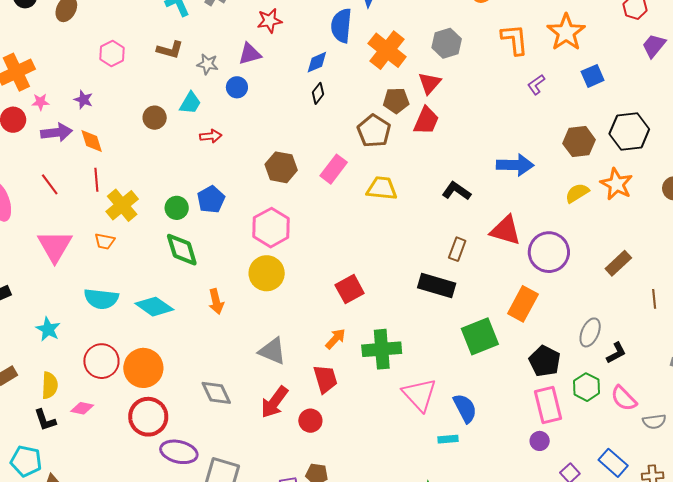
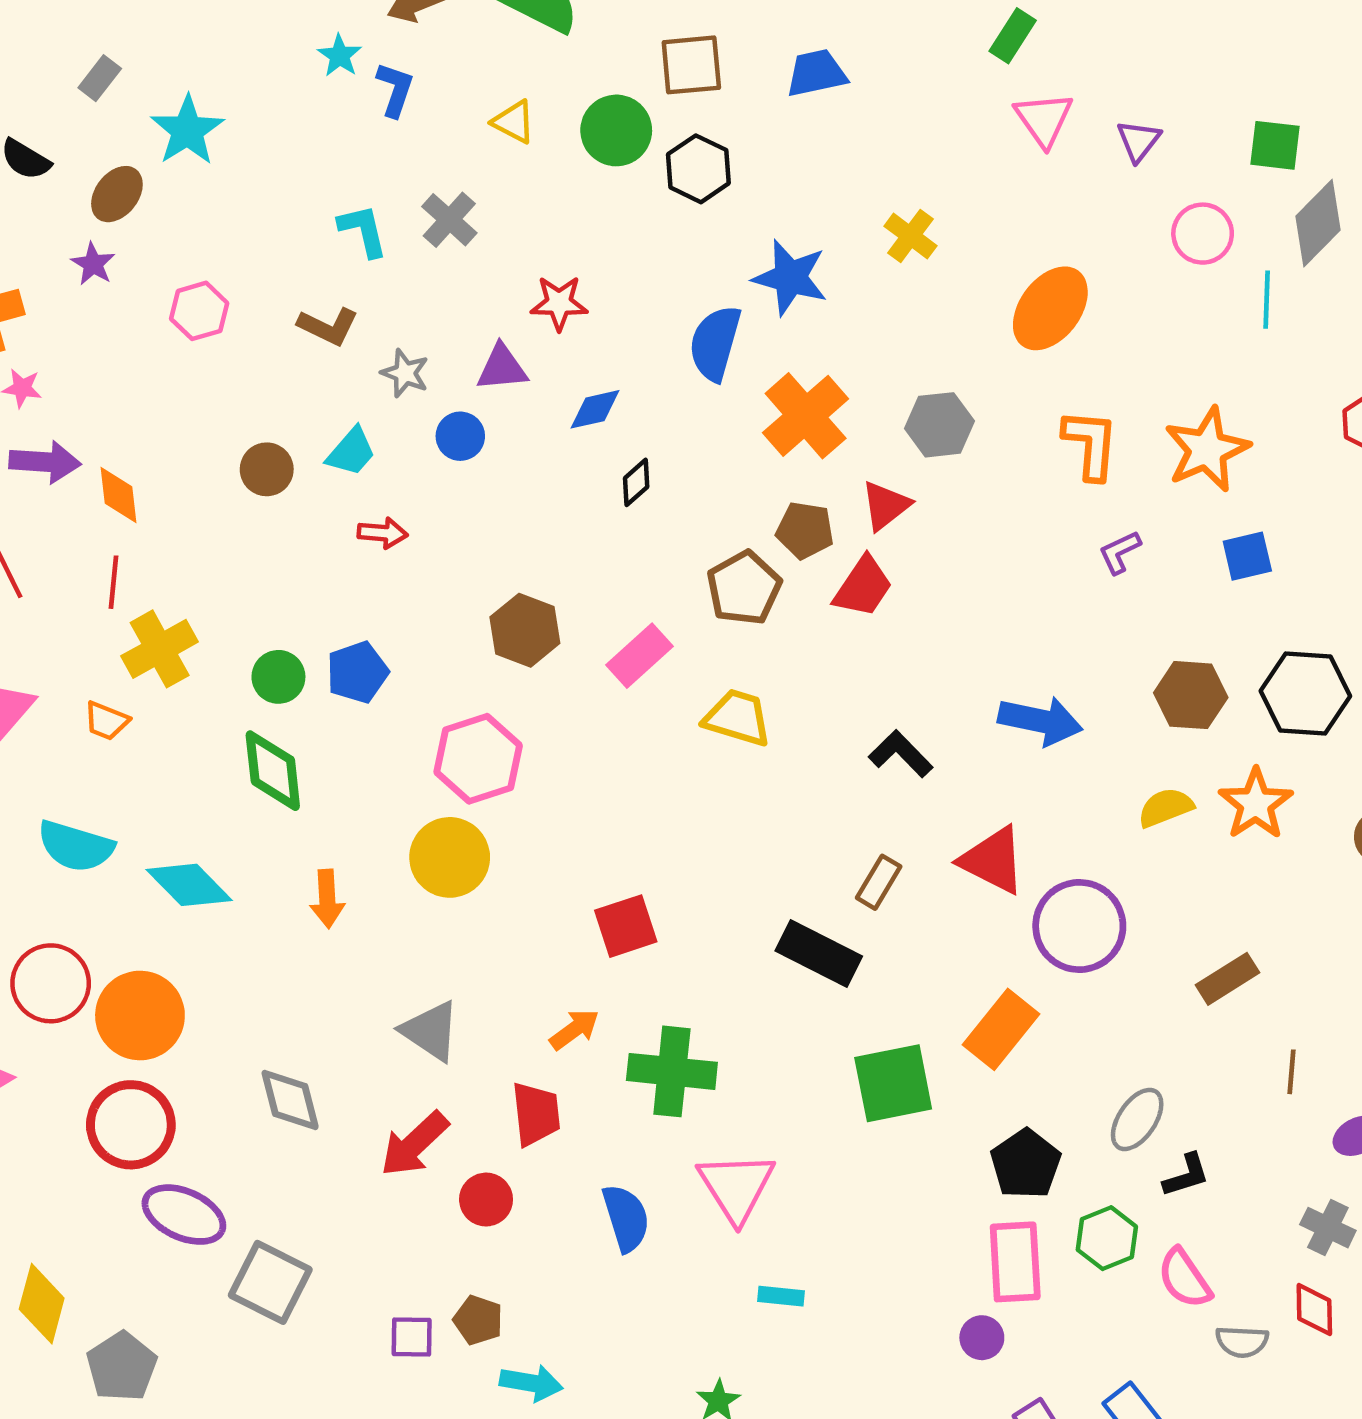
blue diamond: (317, 62) -> (595, 409), moved
purple star: (83, 100) -> (93, 264), moved
blue semicircle: (465, 408) -> (626, 1218), moved

